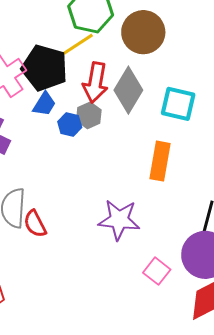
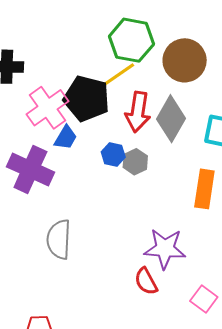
blue trapezoid: (44, 104) -> (66, 138), moved
gray hexagon: (89, 115) -> (135, 162), moved
red semicircle: (35, 224) -> (146, 281), moved

